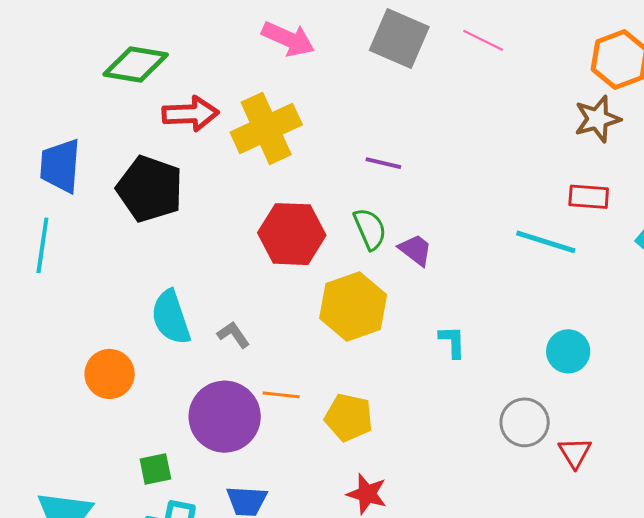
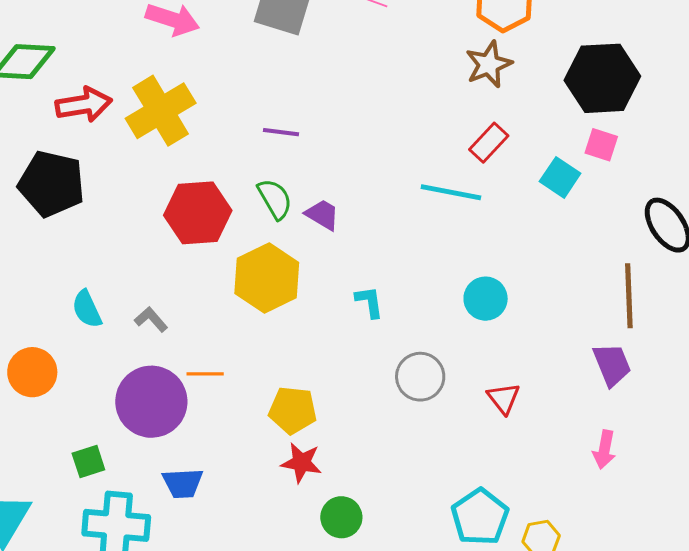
red rectangle: (589, 197) -> (489, 143), turned -45
cyan semicircle: (171, 317) -> (87, 309), size x0.7
yellow pentagon: (349, 417) -> (293, 410), moved
gray circle: (525, 422) -> (420, 377), moved

